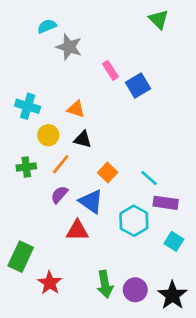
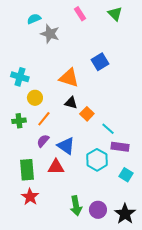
pink rectangle: (110, 70) -> (80, 14), moved
orange triangle: (76, 109) -> (69, 78), moved, size x1.5
black triangle: (83, 139) -> (71, 103), moved
orange square: (108, 172) -> (87, 114), moved
green rectangle: (21, 257) -> (27, 170), moved, turned -30
red star: (50, 283) -> (30, 197), moved

